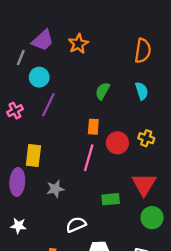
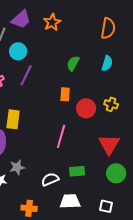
cyan semicircle: (142, 91) -> (107, 63), turned 35
pink line: (89, 158) -> (61, 136), moved
gray star: (55, 189) -> (17, 167), moved
green rectangle: (111, 199) -> (77, 171), moved

